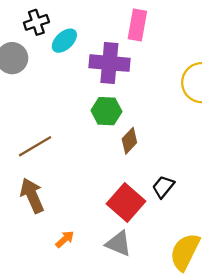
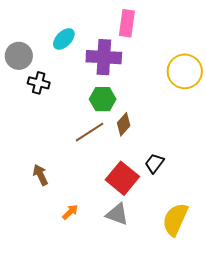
black cross: (36, 22) -> (39, 83), moved, turned 35
brown line: (35, 146) -> (90, 132), moved
brown arrow: (32, 195) -> (40, 175), size x0.7

